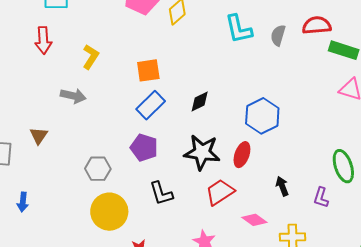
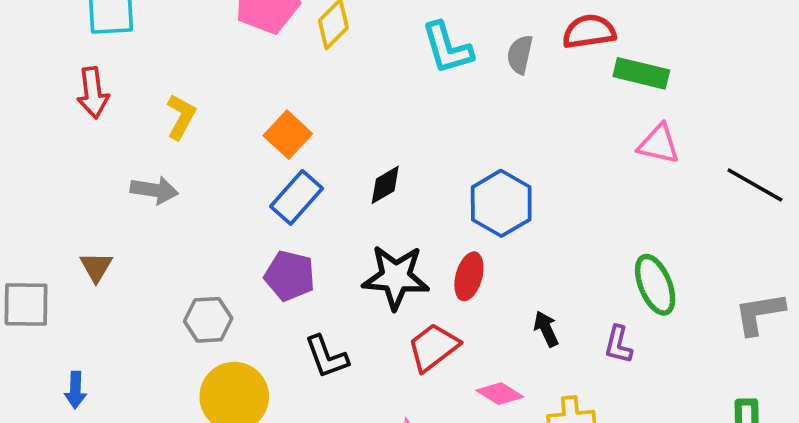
orange square: (148, 70) -> (288, 135), turned -35

